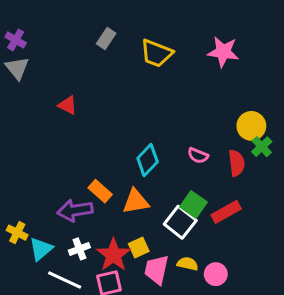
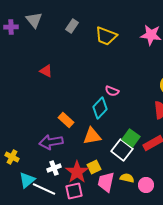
purple cross: (16, 40) -> (11, 27), turned -32
gray triangle: (17, 68) -> (34, 20), moved
pink semicircle: (198, 156) -> (112, 91), moved
orange rectangle: (100, 191) -> (66, 120), moved
cyan triangle: (41, 249) -> (27, 180), moved

